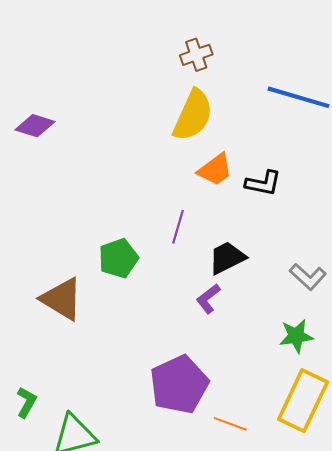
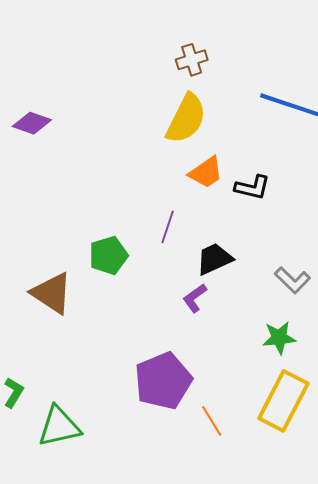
orange line: (230, 424) -> (212, 421), turned 36

